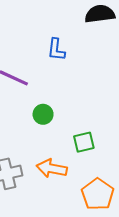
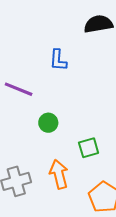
orange arrow: (52, 168) -> (59, 174), turned 68

